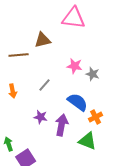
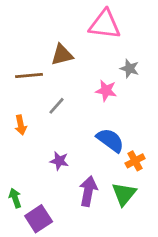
gray star: (93, 74) -> (130, 69), moved
gray line: (45, 85) -> (56, 106), moved
purple arrow: (62, 125) -> (88, 191), moved
green triangle: (88, 141) -> (124, 194), turned 48

